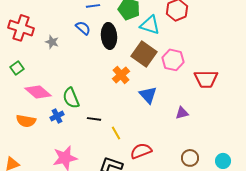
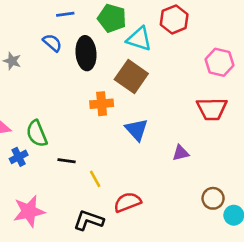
pink hexagon: (173, 60) -> (220, 62), moved
orange cross: (121, 75) -> (102, 104), turned 36
brown circle: (190, 158) -> (213, 198), moved

